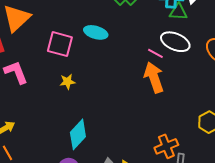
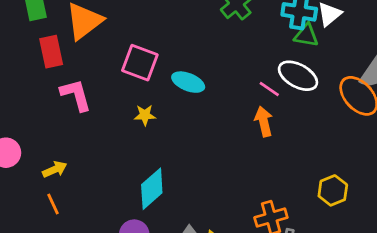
cyan ellipse: (96, 32) -> (188, 82), moved
orange arrow: (154, 77) -> (264, 121), size x0.7

